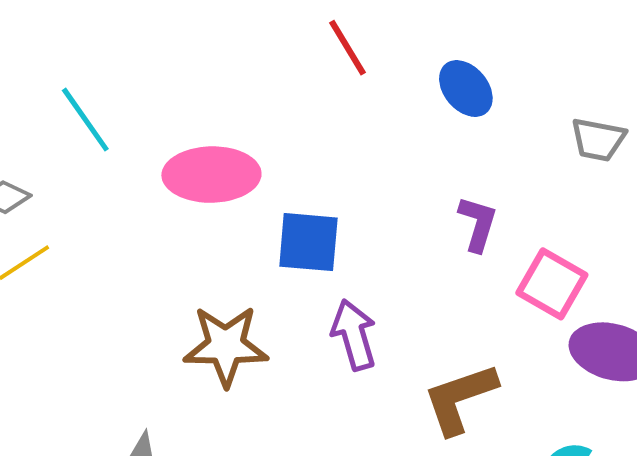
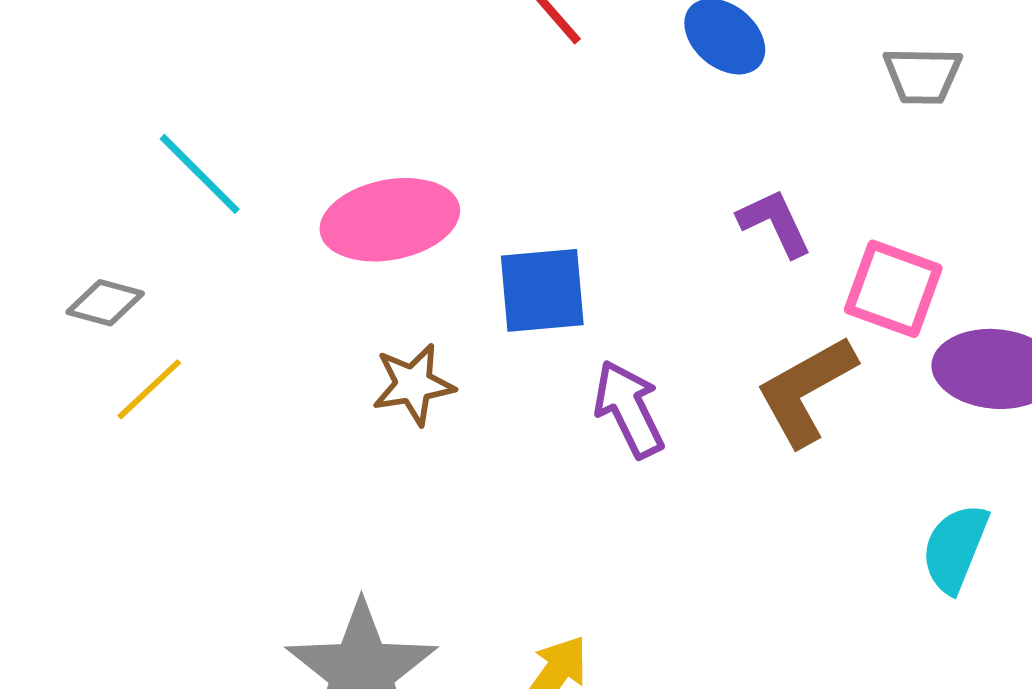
purple L-shape: (478, 224) -> (775, 223), turned -32
brown star: (226, 346) -> (413, 384), moved, size x0.7
brown L-shape: (460, 398) -> (806, 391), moved

